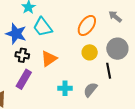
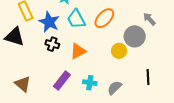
orange ellipse: (87, 25) -> (104, 18), moved
gray circle: (117, 49) -> (135, 36), moved
black line: (109, 71) -> (148, 77), moved
purple rectangle: (24, 79) -> (62, 81), moved

